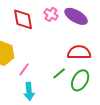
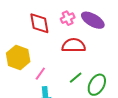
pink cross: (51, 14) -> (68, 18), turned 32
red semicircle: (79, 52) -> (74, 45), moved

